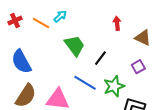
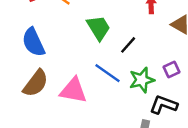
purple square: (138, 67) -> (172, 69), moved

